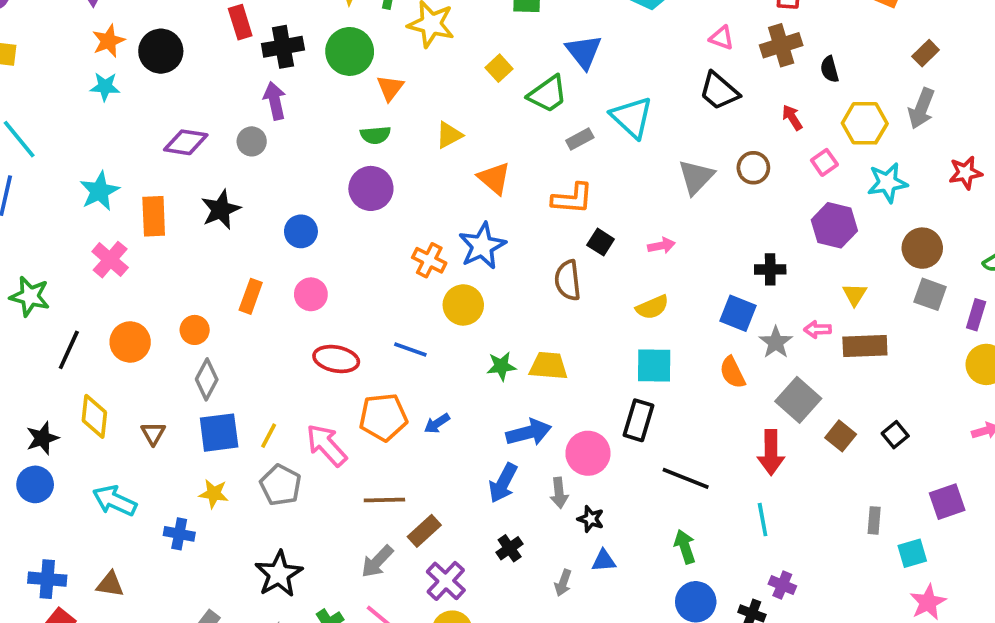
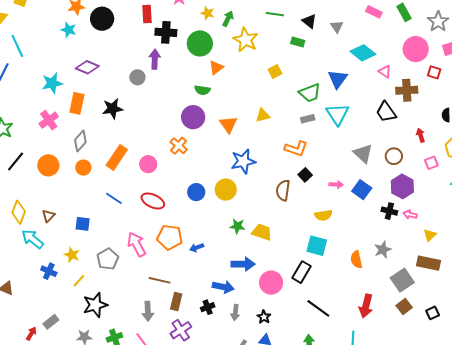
pink triangle: (722, 38) -> (385, 72), moved
brown cross: (781, 45) -> (407, 90), moved
blue triangle: (584, 52) -> (338, 79), moved
green trapezoid: (548, 94) -> (310, 93), moved
yellow triangle: (449, 135) -> (263, 115), moved
purple diamond: (186, 142) -> (87, 67), moved
gray triangle: (696, 177) -> (363, 154), turned -45
orange triangle: (494, 178) -> (228, 124), moved
purple hexagon: (834, 225) -> (402, 186), moved
blue circle: (301, 231) -> (196, 192), moved
orange cross: (429, 260) -> (179, 146), moved
orange rectangle: (251, 296) -> (117, 157), size x1.4
blue square: (738, 313) -> (362, 190), moved
pink arrow: (818, 329) -> (410, 215), moved
blue line: (410, 349) -> (114, 198), moved
gray diamond: (207, 379) -> (80, 141), moved
gray square: (798, 400) -> (402, 280), moved
yellow diamond: (94, 416) -> (19, 212), moved
blue square: (219, 433) -> (83, 224), size x0.7
yellow line: (269, 436) -> (79, 281), moved
blue arrow: (503, 483) -> (223, 287), turned -120
gray arrow: (559, 493) -> (235, 313), moved
cyan arrow: (115, 501) -> (33, 239), moved
brown rectangle: (424, 531) -> (176, 301), turned -48
black cross: (510, 548) -> (208, 307), moved
gray arrow: (377, 561) -> (148, 311), turned -60

